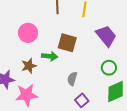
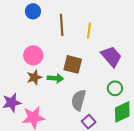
brown star: (29, 66) -> (34, 77), moved
gray semicircle: (72, 79) -> (79, 100), size x1.5

